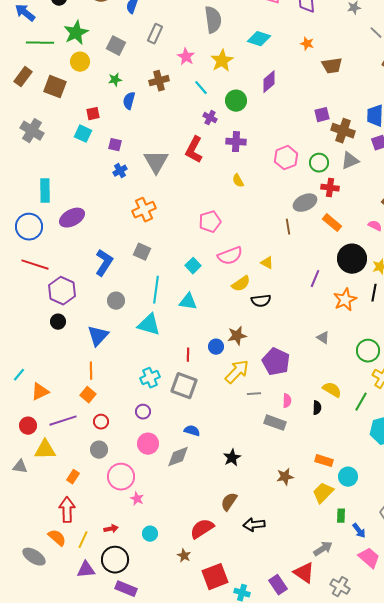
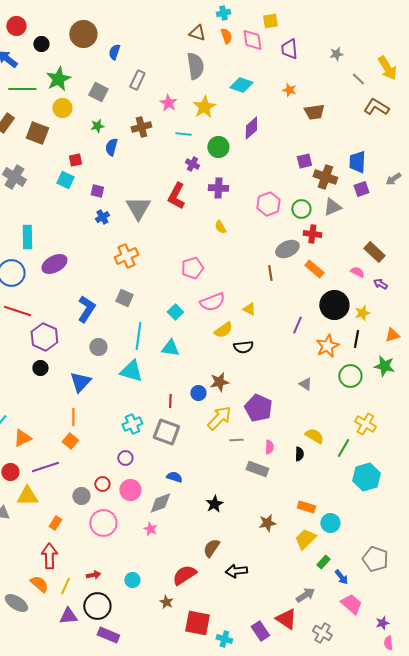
cyan line: (201, 88) -> (183, 134), turned -42
green circle: (368, 351) -> (350, 376), moved
red circle: (101, 422) -> (102, 484), moved
pink star: (137, 499) -> (150, 529), moved
green rectangle: (341, 516) -> (323, 562), turned 40
red square: (215, 577) -> (197, 623), turned 32

